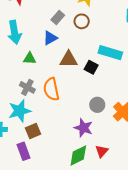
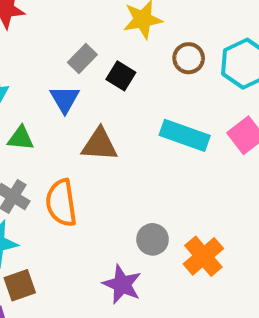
brown circle: (82, 21) -> (189, 58), moved
blue triangle: (50, 38) -> (65, 99), turned -35
black square: (91, 67) -> (121, 76), moved

